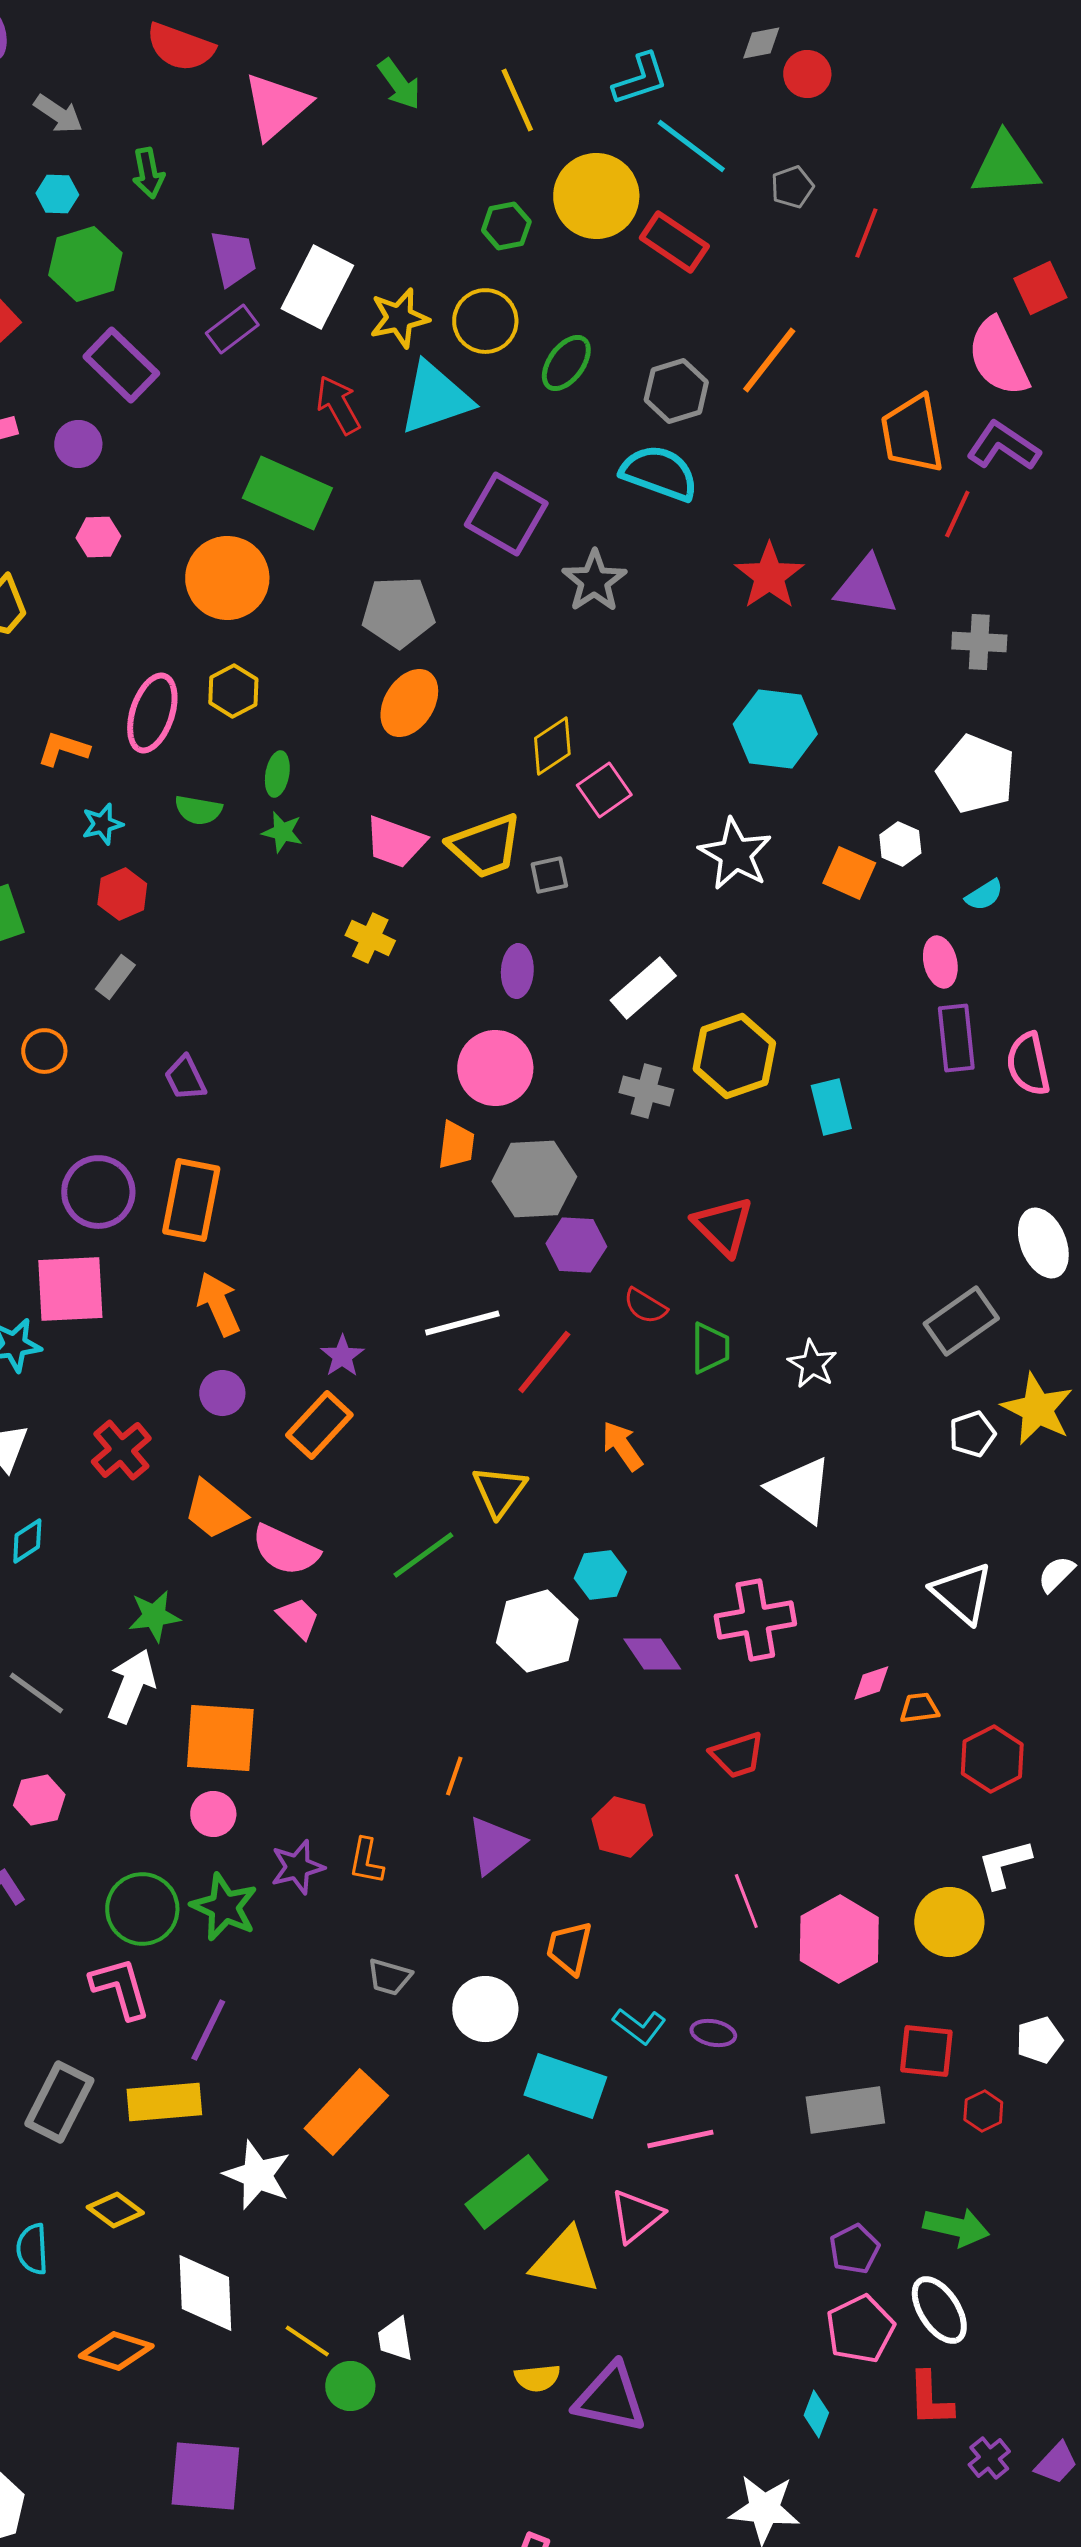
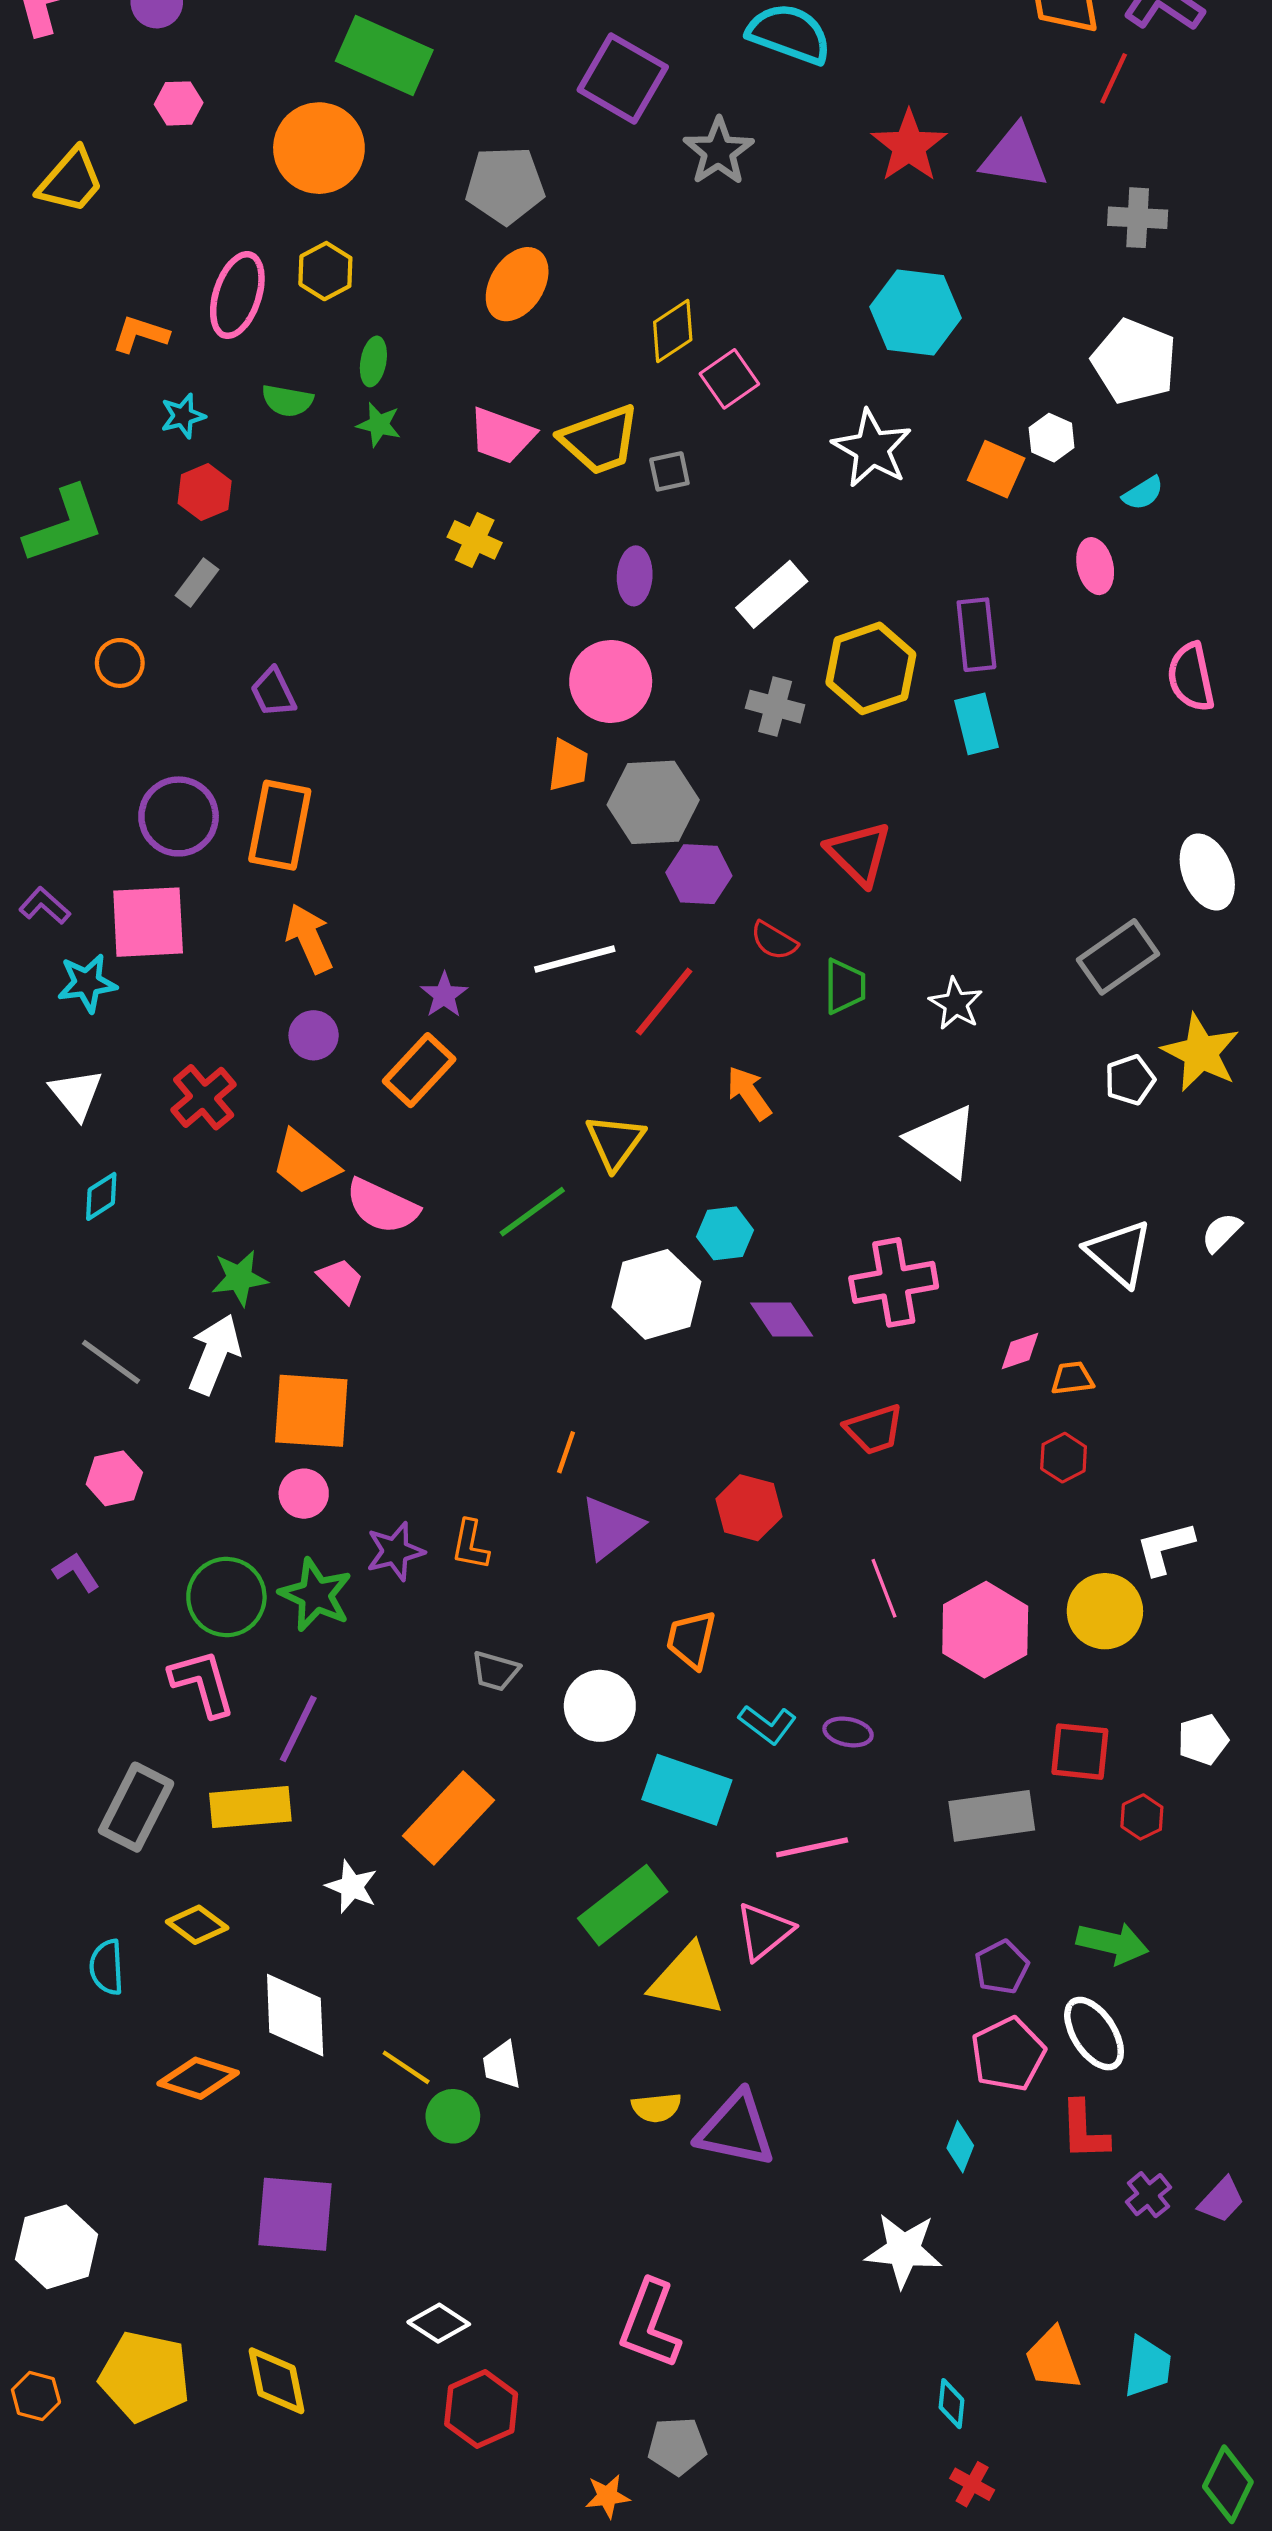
purple rectangle: (956, 1038) -> (976, 635), moved
pink trapezoid: (298, 1618) -> (341, 1280), moved
red hexagon: (992, 1759) -> (1064, 1458), moved, size x0.7
white star: (257, 2175) -> (352, 1887), size x0.7

